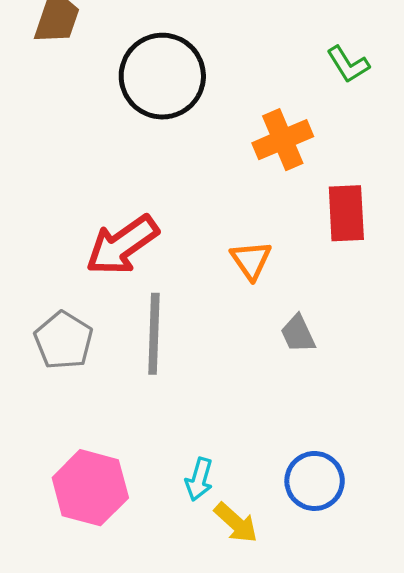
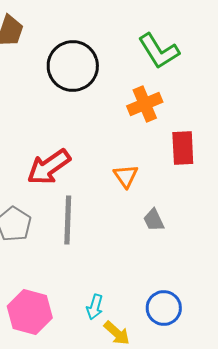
green L-shape: (348, 64) -> (159, 51), moved, size x1.6

